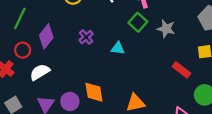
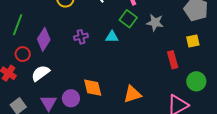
purple cross: (86, 37) -> (81, 37), turned 32
cyan triangle: (118, 48) -> (112, 37), moved
red rectangle: (181, 70) -> (173, 60), turned 42

